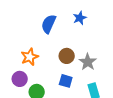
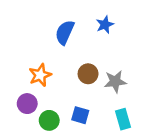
gray star: (88, 62) -> (115, 82), turned 30
blue square: (66, 81) -> (80, 115), moved

